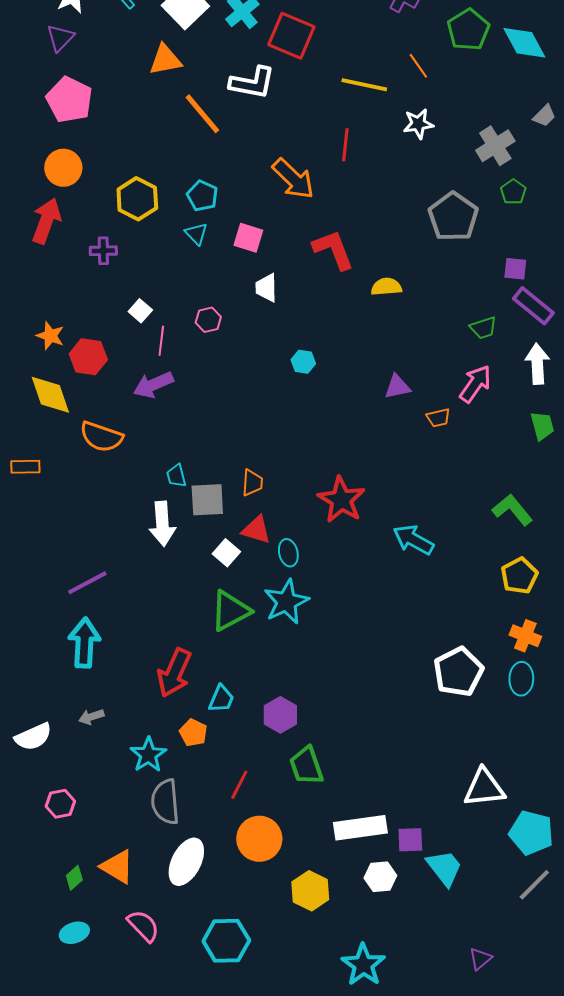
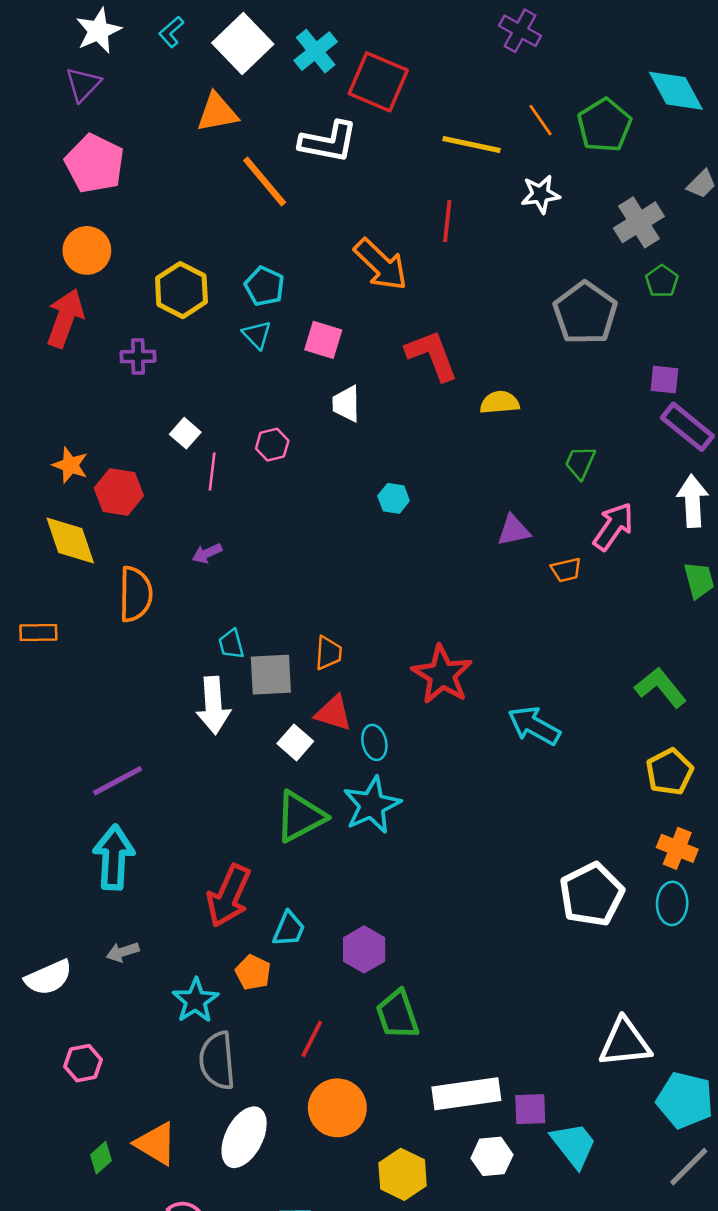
green pentagon: (468, 30) -> (604, 125), moved
green trapezoid: (483, 328) -> (580, 463), moved, turned 132
purple arrow: (153, 385) -> (207, 553), moved, size x0.6
orange semicircle: (101, 437) -> (135, 594), turned -108

